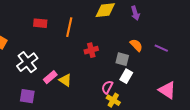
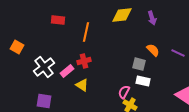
red rectangle: (40, 23) -> (58, 20), moved
red cross: (91, 50) -> (84, 61), moved
white rectangle: (126, 76) -> (143, 81), turned 72
pink rectangle: (50, 77) -> (67, 71), moved

